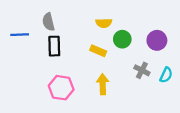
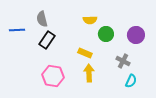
black rectangle: (54, 46) -> (47, 40), turned 36
yellow rectangle: (98, 51) -> (85, 53), moved
cyan semicircle: (166, 75) -> (131, 81), moved

